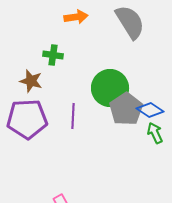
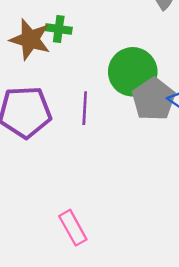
brown star: (31, 81) -> (30, 39), moved, size x1.4

